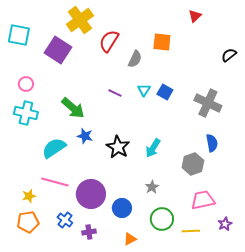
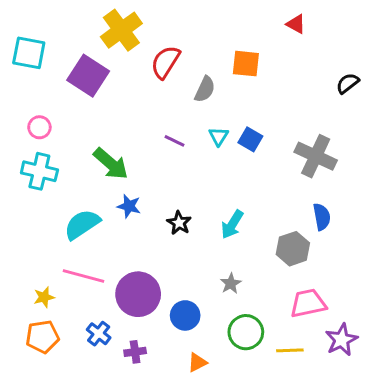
red triangle: (195, 16) -> (296, 24), turned -48
black star: (118, 147) -> (179, 223), size x0.7
purple star: (225, 224) -> (341, 340), size x1.5

